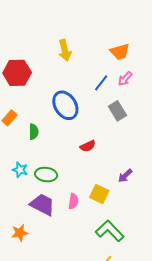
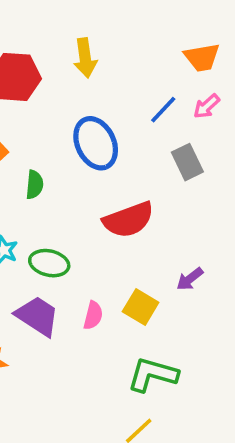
yellow arrow: (65, 50) -> (85, 58), moved
red semicircle: (88, 146) -> (128, 220), size x1.8
green L-shape: (110, 231) -> (153, 375), turned -36

